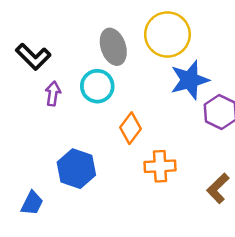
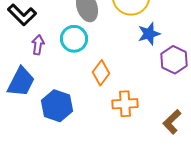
blue star: (190, 80) -> (149, 34), size x0.7
blue trapezoid: (32, 203) -> (21, 82), moved, size x1.5

